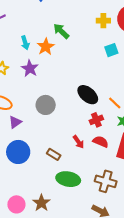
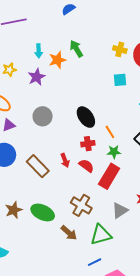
brown rectangle: (54, 154) -> (38, 166), size x1.6
green ellipse: (68, 179) -> (43, 212), moved

